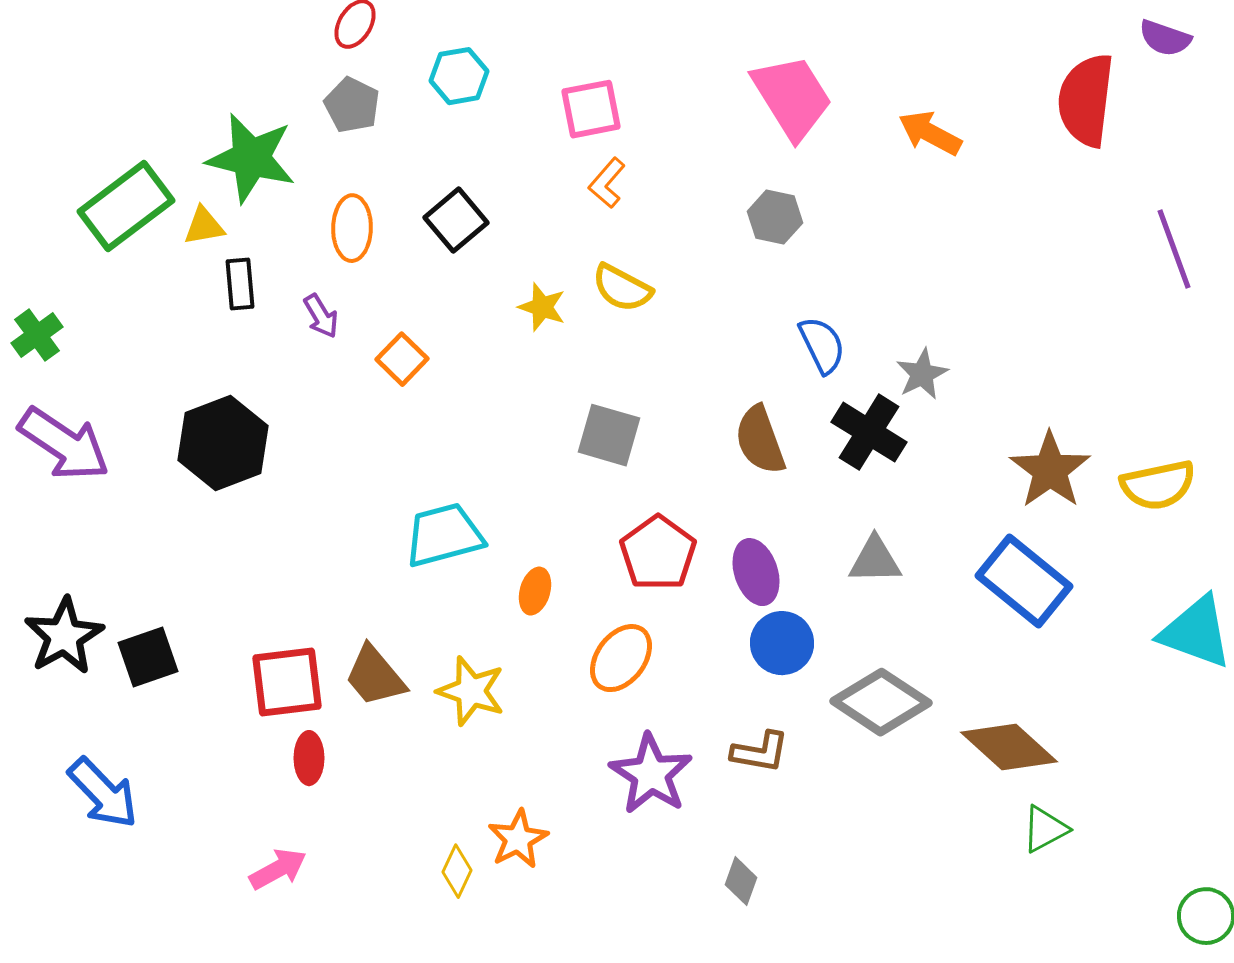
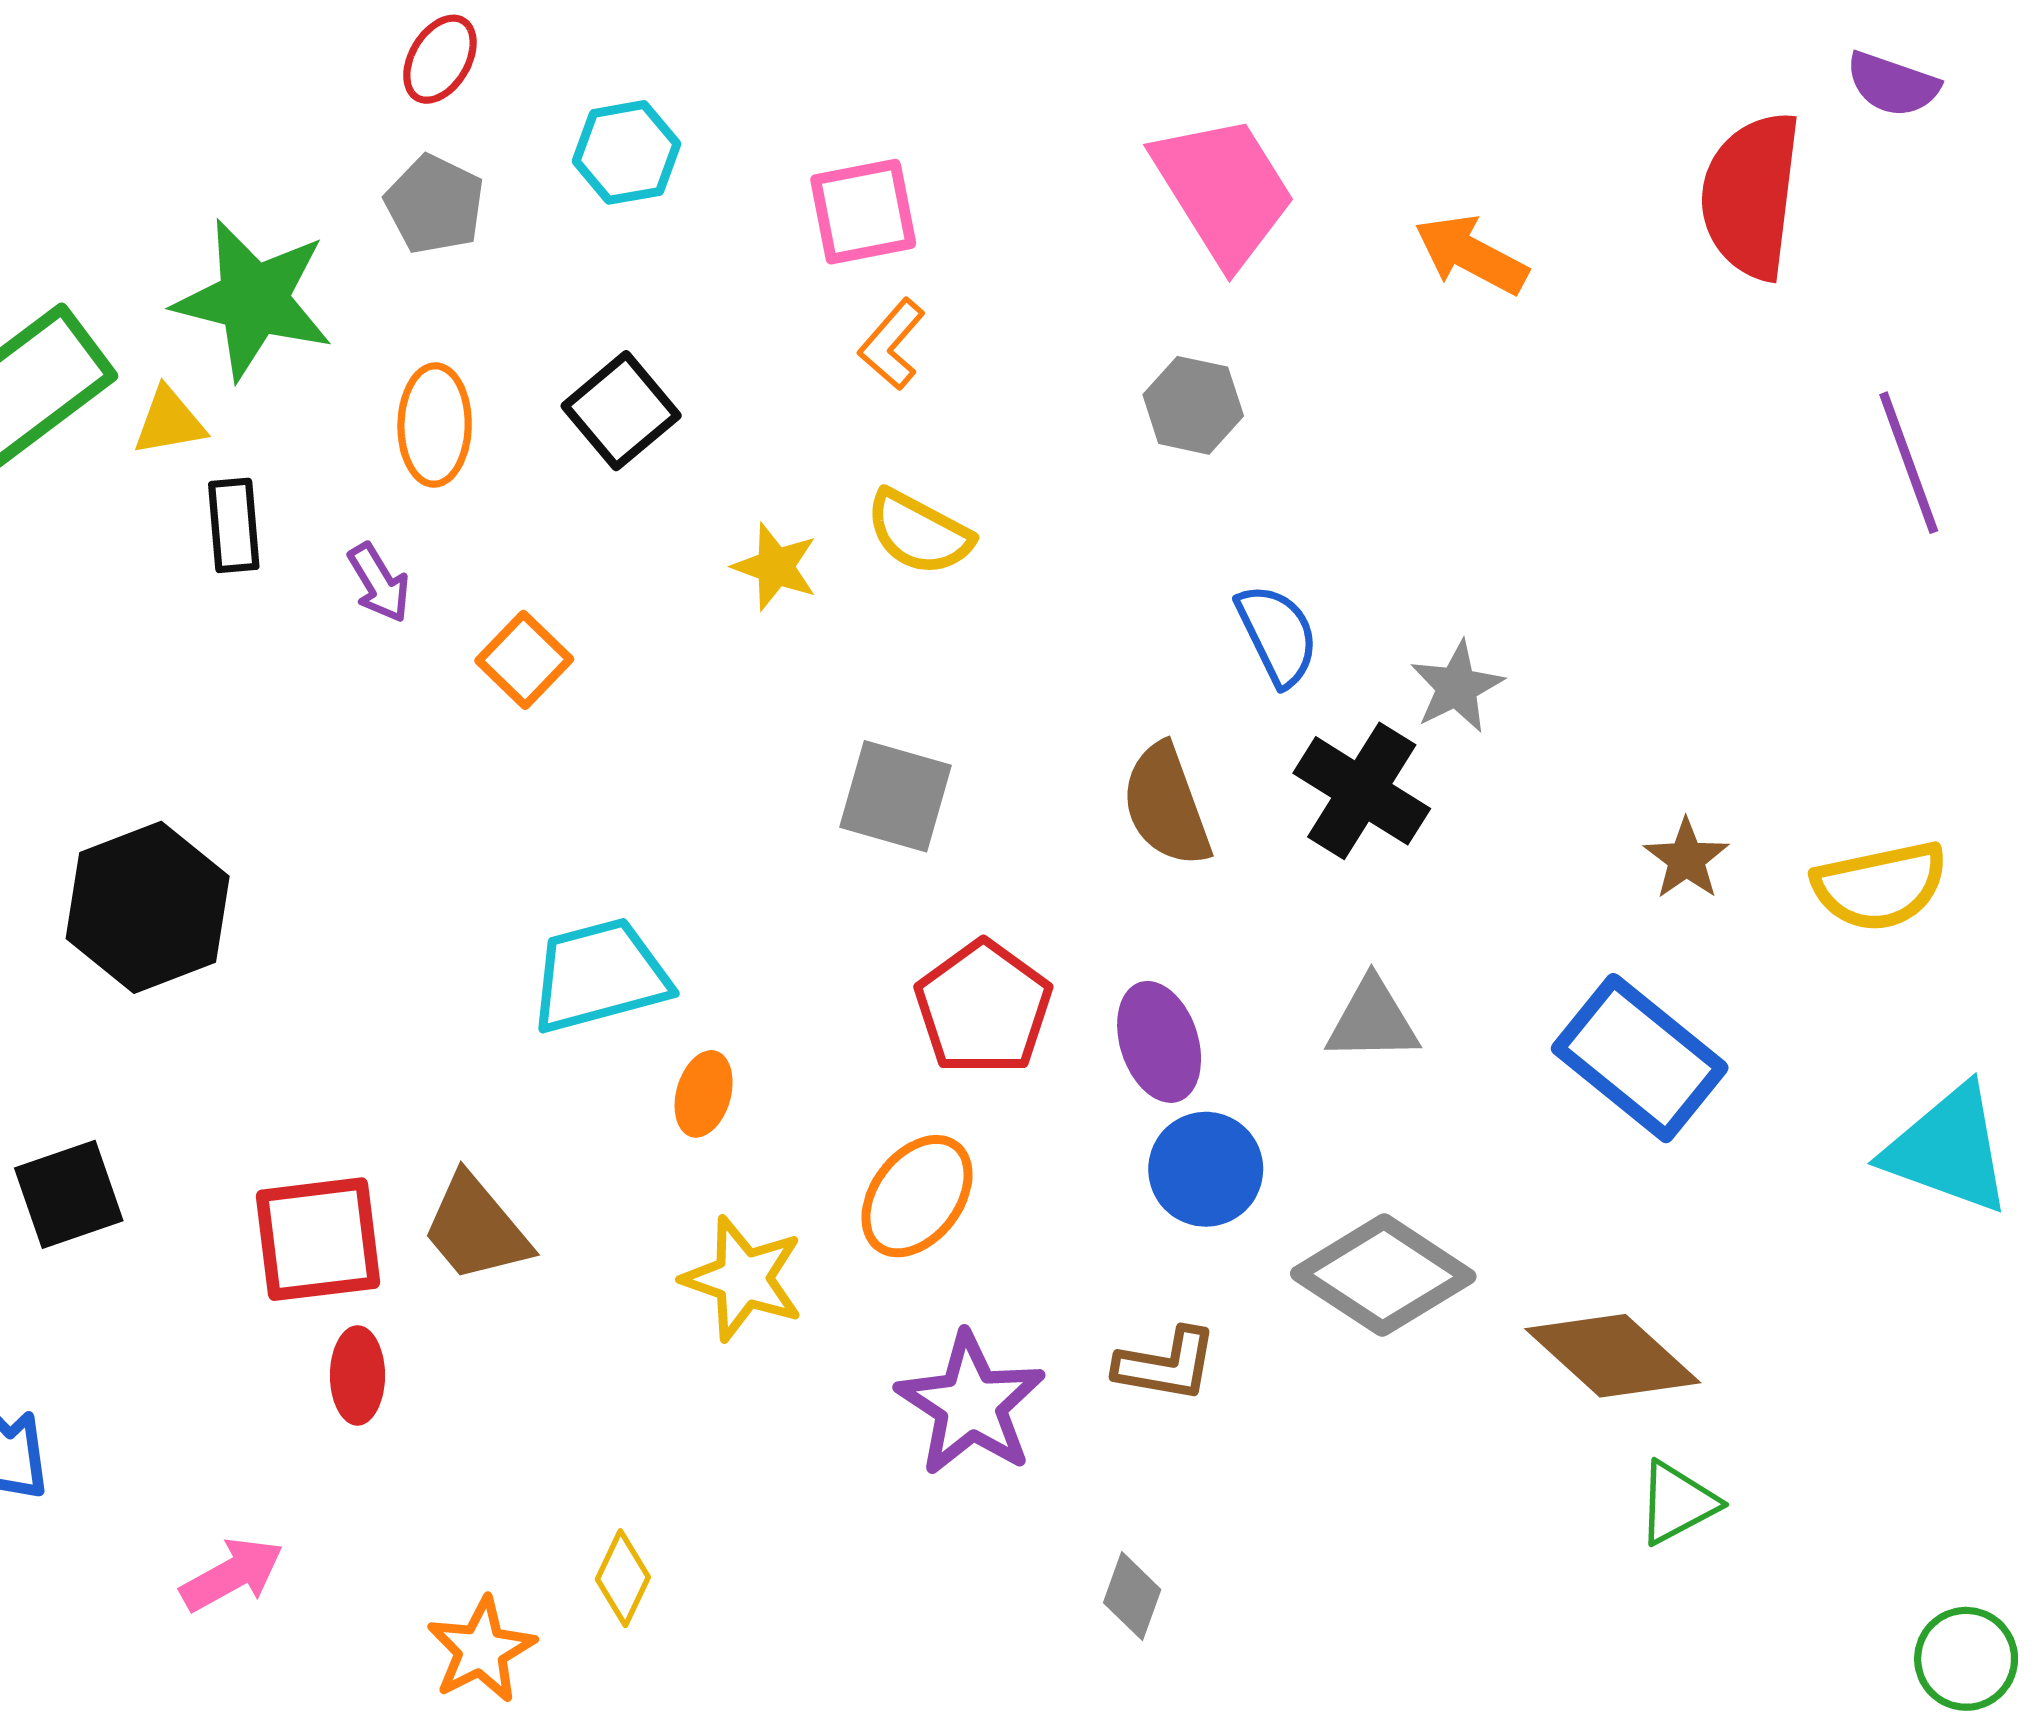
black hexagon: (223, 443) -> (148, 907), moved
brown star: (1050, 470) -> (1686, 859), size x0.6
orange ellipse: (535, 591) -> (704, 1094), moved
yellow star: (471, 691) -> (743, 1279), moved
orange star: (518, 839) -> (481, 1650), moved
pink arrow: (278, 869) -> (232, 1575), moved

